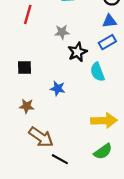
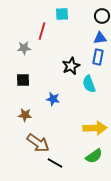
red line: (28, 14) -> (42, 31), moved
gray star: (62, 32) -> (24, 48), moved
blue rectangle: (107, 42) -> (98, 57), turned -49

